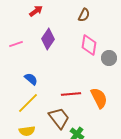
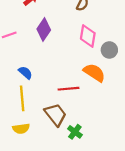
orange semicircle: (99, 98) -> (94, 73), moved, turned -30
yellow line: (28, 103) -> (22, 98), turned -50

